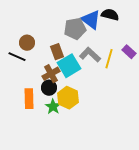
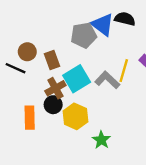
brown rectangle: (57, 52) -> (52, 60), moved
gray L-shape: (90, 55) -> (107, 80), moved
green star: (53, 107) -> (101, 140), moved

